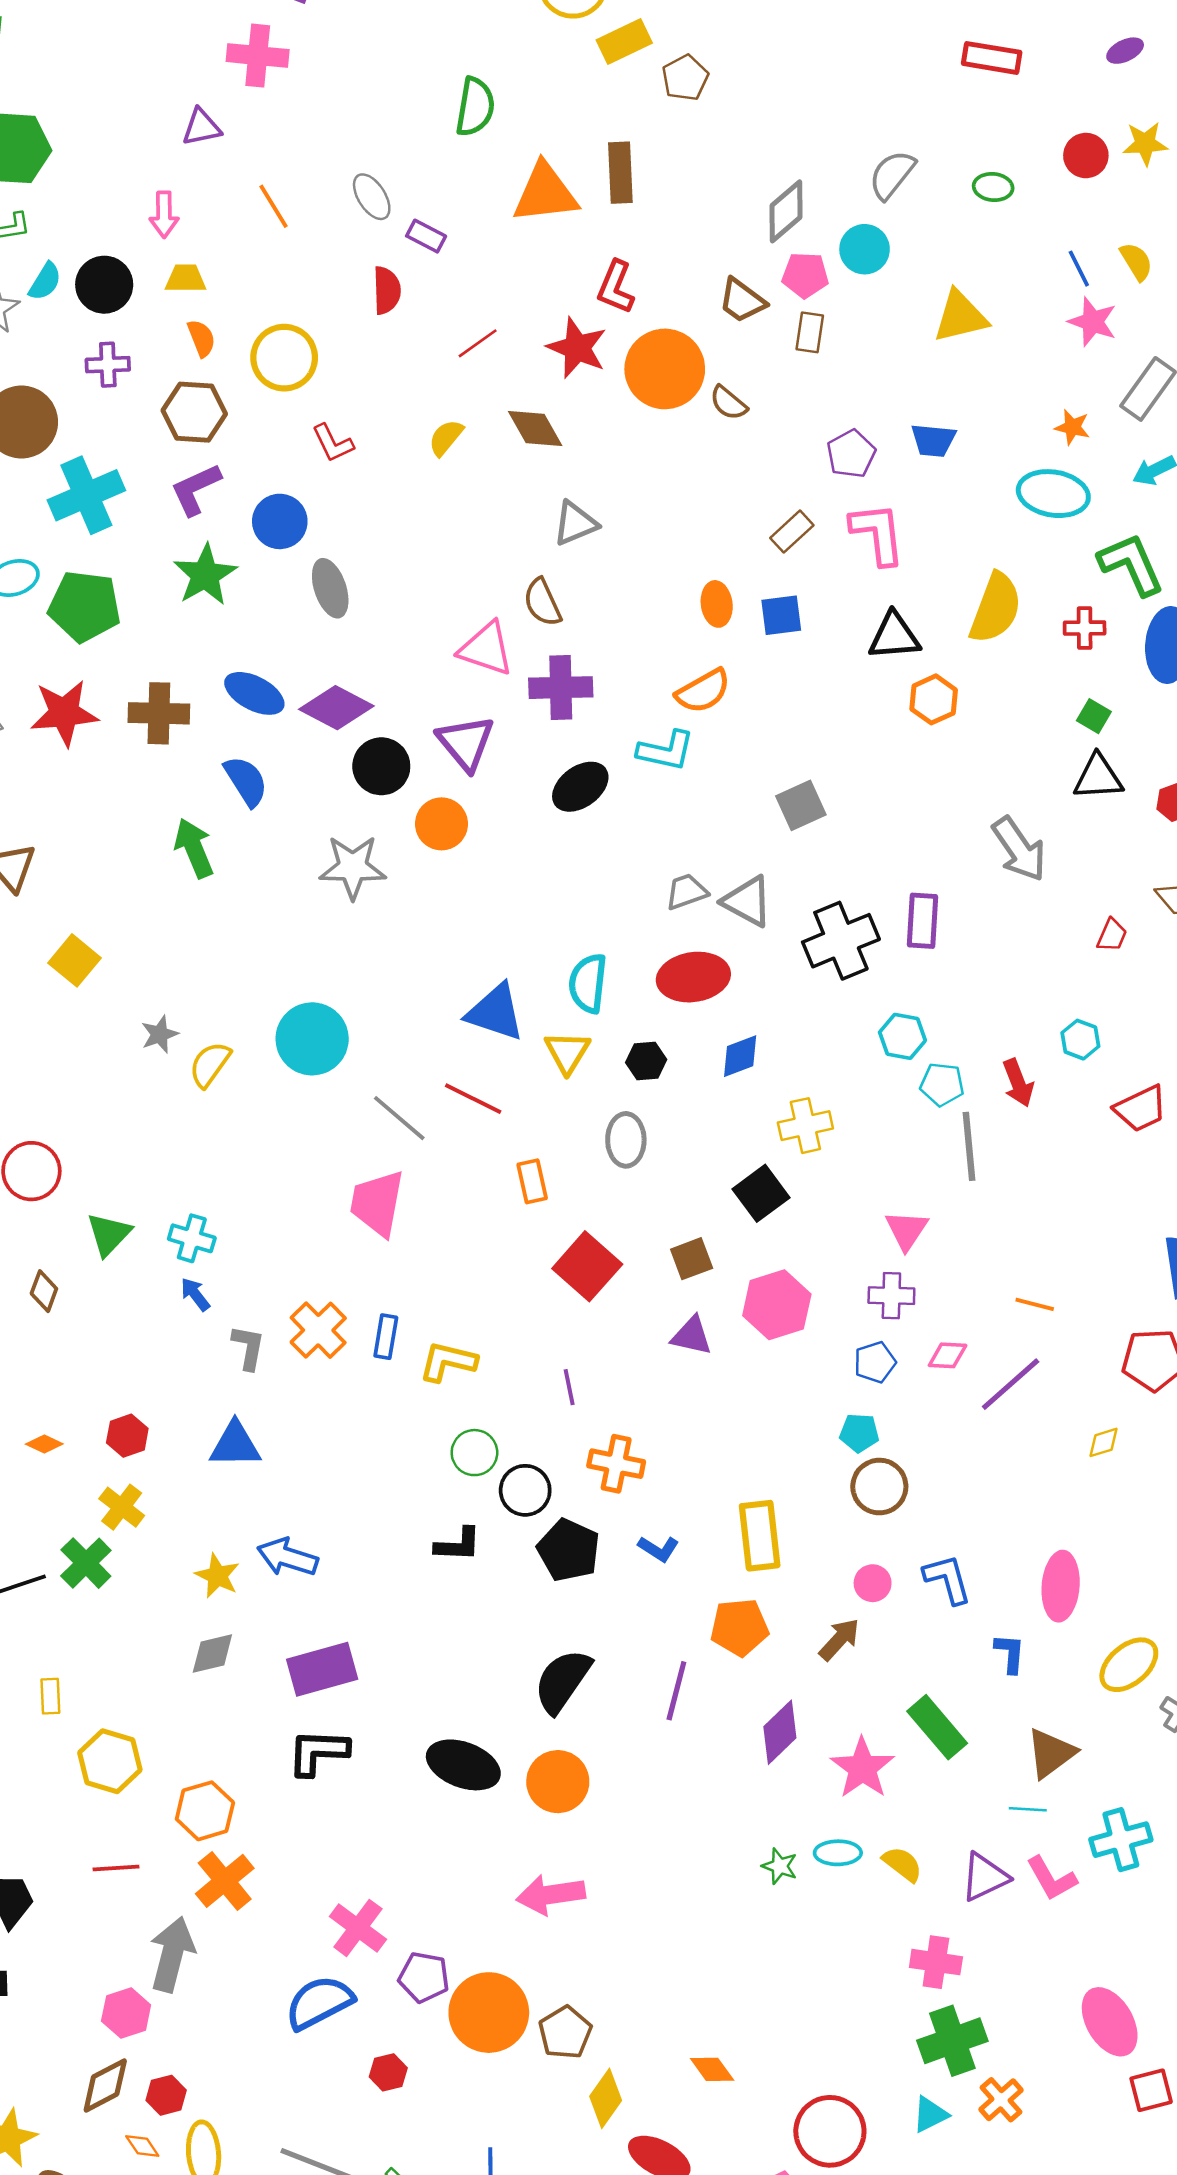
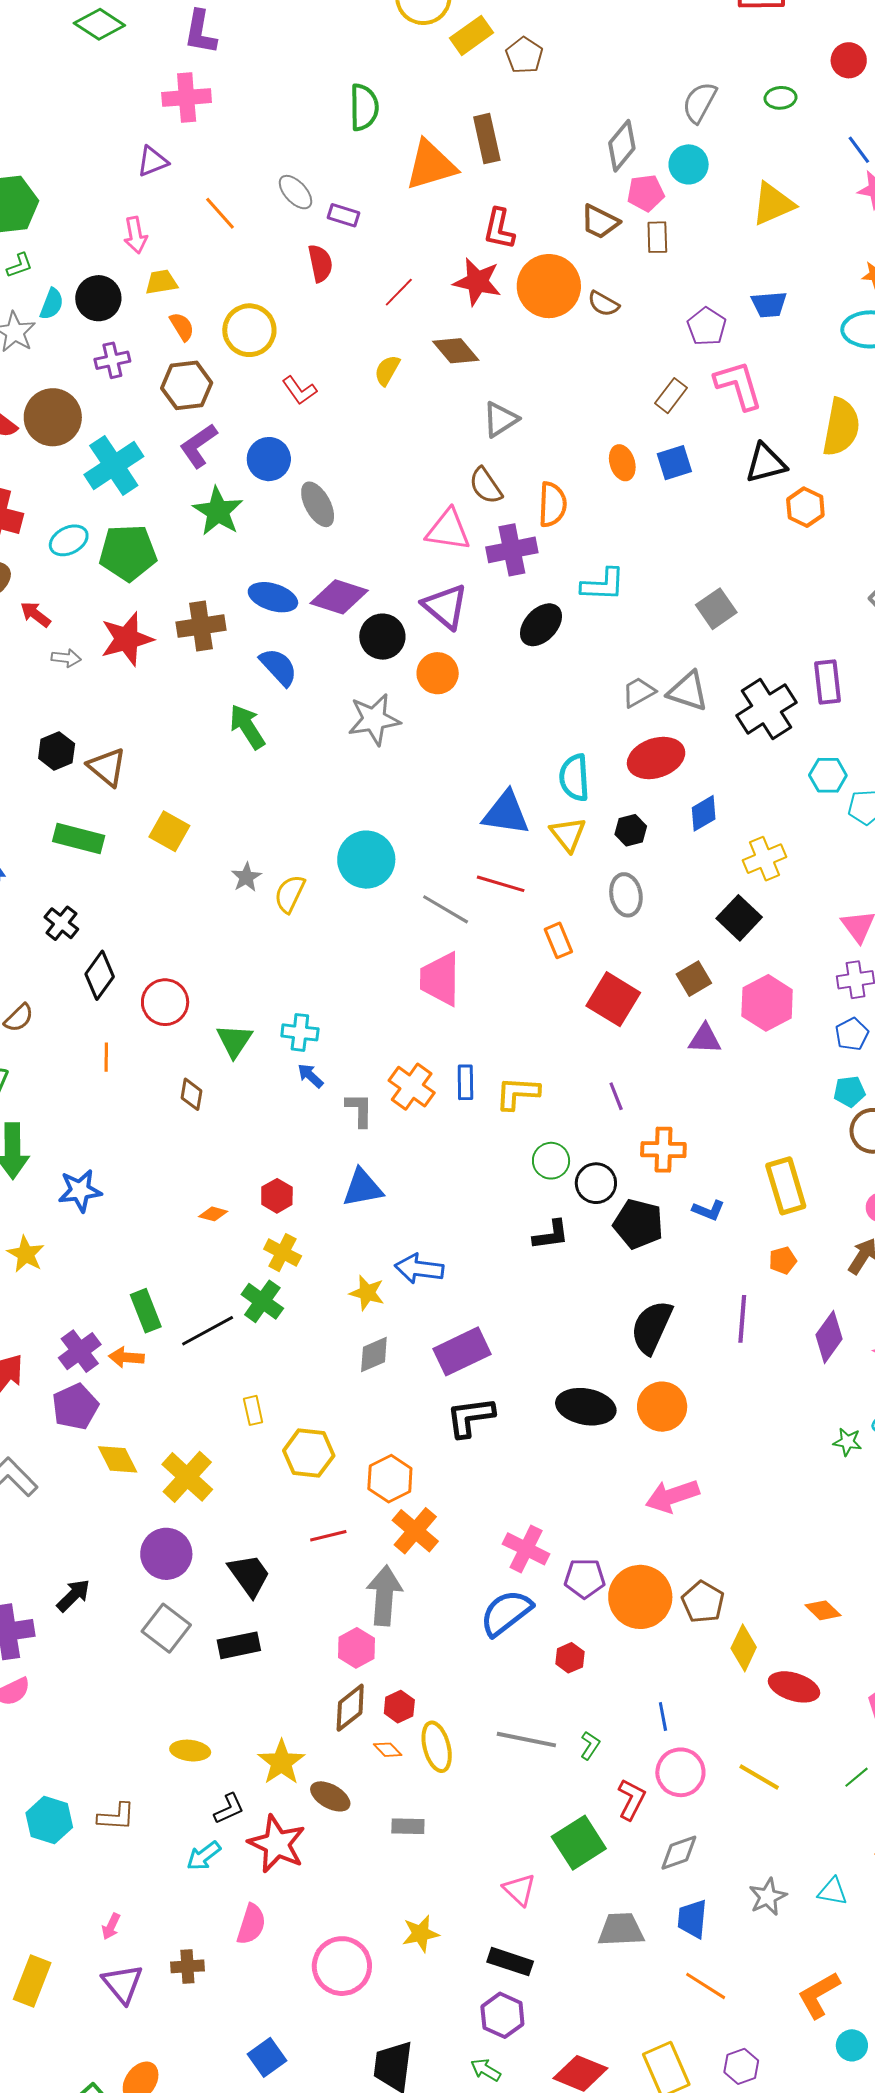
orange semicircle: (703, 691) -> (552, 504), moved, turned -48
orange pentagon: (739, 1627) -> (783, 1260), size x0.6

